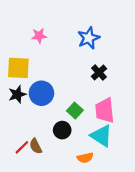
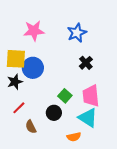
pink star: (39, 36) -> (34, 31), size x1.5
blue circle: (41, 93) -> (33, 68), moved
red line: (22, 147) -> (19, 108), moved

